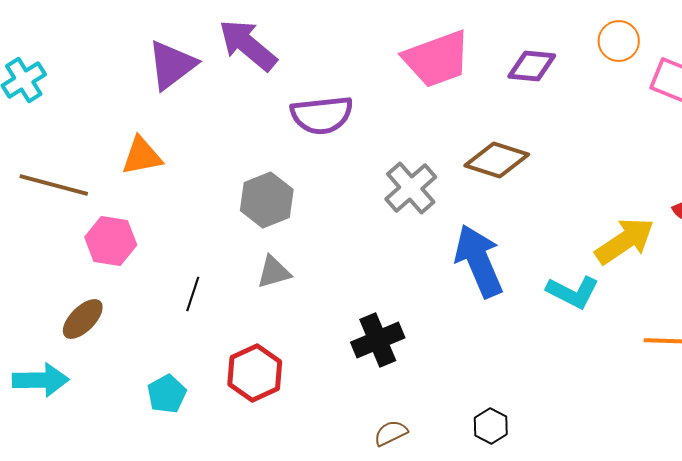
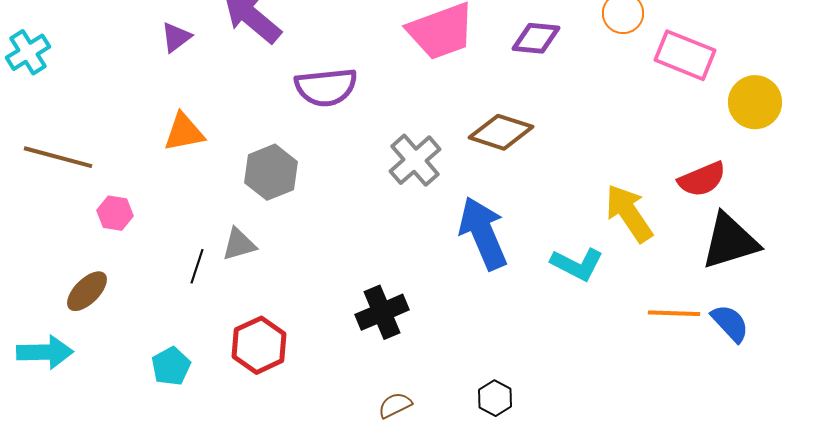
purple triangle: (172, 65) -> (176, 37), size x0.6
orange triangle: (142, 156) -> (184, 132), moved
pink hexagon: (111, 241) -> (115, 213), size x0.7
yellow arrow: (625, 241) -> (629, 213), turned -90
gray triangle: (274, 272) -> (239, 244), moved

